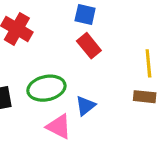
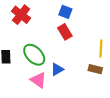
green ellipse: (46, 88) -> (34, 55), turned 50

